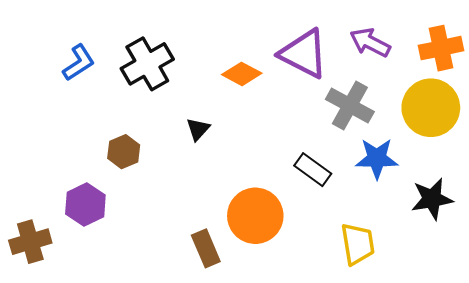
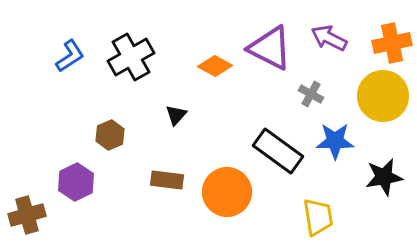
gray cross: (350, 105) -> (311, 94), size x0.6
black rectangle: (313, 170) -> (278, 151), size x1.5
brown rectangle: (206, 248) -> (167, 180), moved, turned -60

